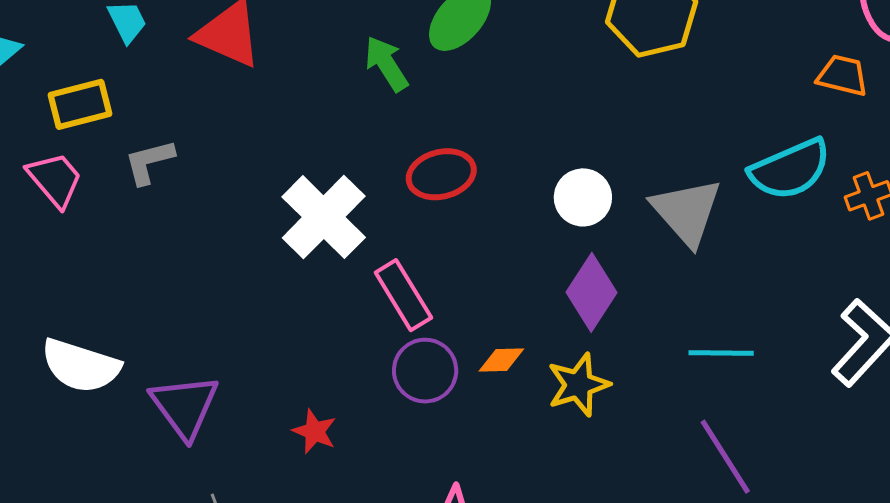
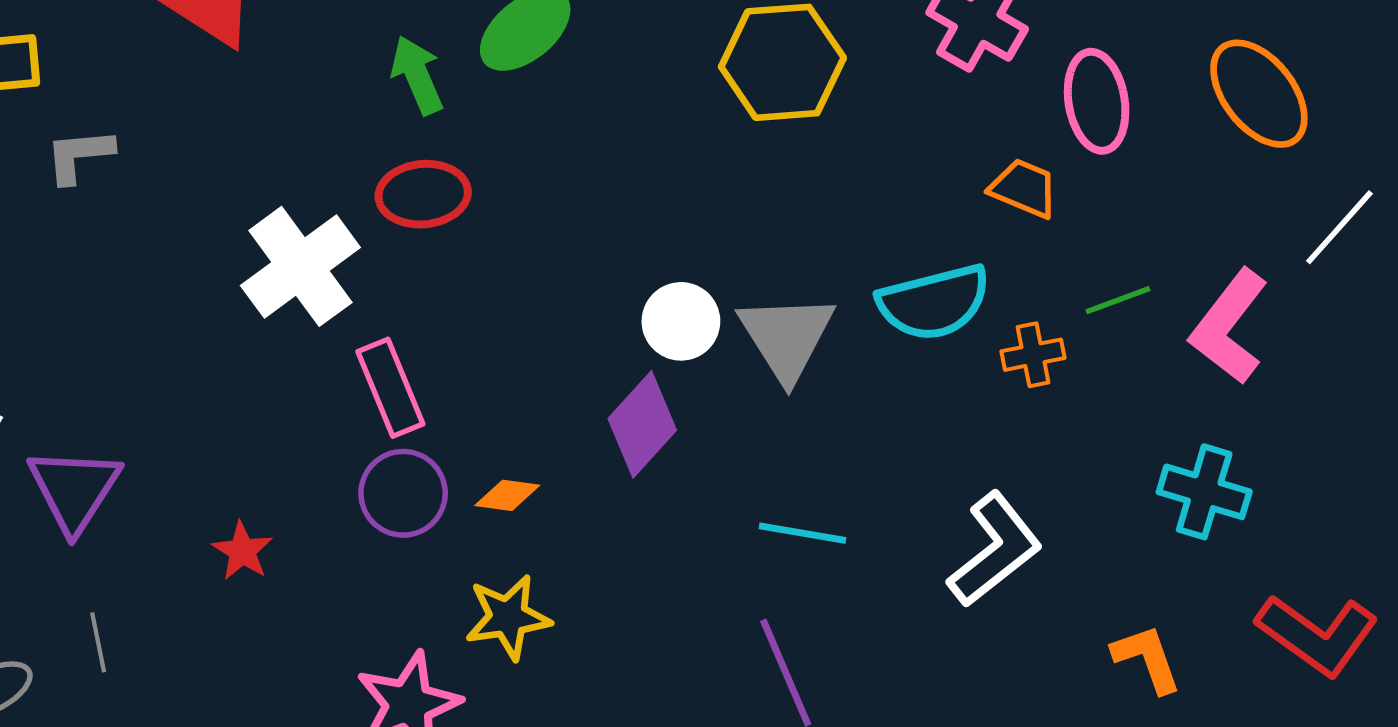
red ellipse: (441, 174) -> (423, 194), moved
white circle: (583, 197) -> (681, 321), moved
yellow star: (578, 385) -> (508, 617), moved

